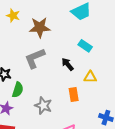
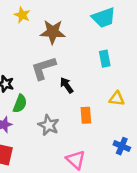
cyan rectangle: (85, 46) -> (105, 59), turned 40
black arrow: (68, 64) -> (67, 85), moved
yellow triangle: (90, 77) -> (117, 99), moved

